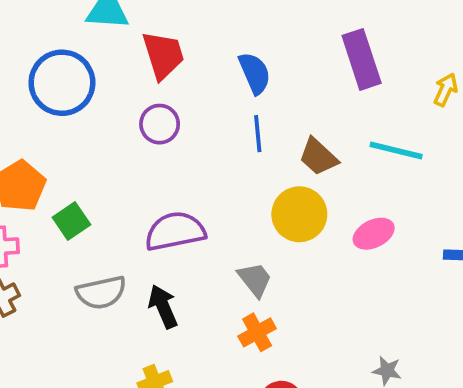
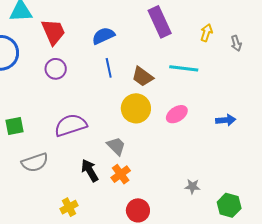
blue semicircle: (255, 73) -> (103, 36), turned -85
green square: (71, 221) -> (15, 126), turned 30
black arrow: (163, 307) -> (90, 171), moved

